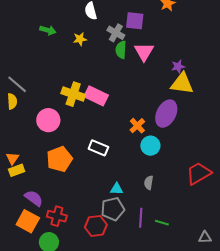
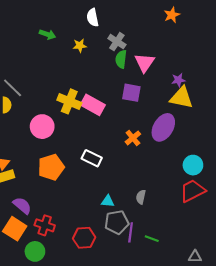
purple square: (135, 21) -> (131, 93), moved
cyan circle: (150, 146) -> (193, 165), moved
gray pentagon: (113, 209) -> (117, 222), moved

